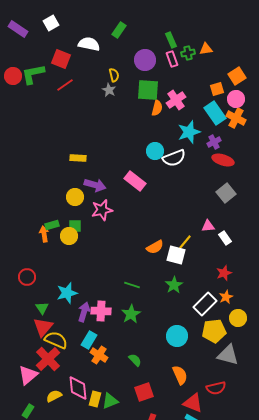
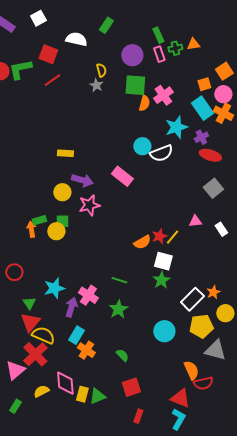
white rectangle: (225, 238) -> (221, 229), moved
white square: (176, 255) -> (163, 261), moved
red star: (224, 273) -> (159, 236), moved
pink cross: (101, 311) -> (88, 295), moved, turned 30
orange semicircle: (180, 375) -> (191, 370), moved

